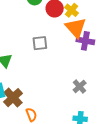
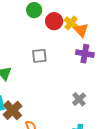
orange triangle: (76, 28) -> (81, 30), moved, size x0.7

